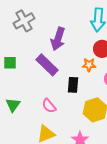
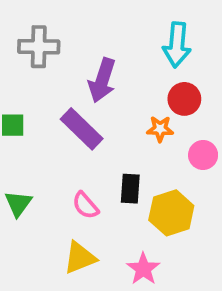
gray cross: (24, 21) -> (39, 47), turned 30
black rectangle: (73, 85) -> (130, 189), moved

